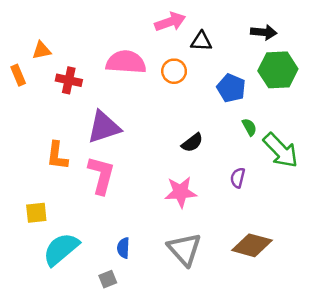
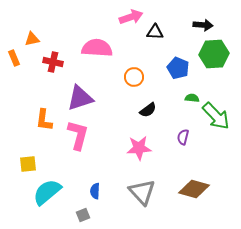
orange circle: (174, 71) -> (134, 77), moved
green semicircle: (249, 127) -> (192, 98), turned -56

